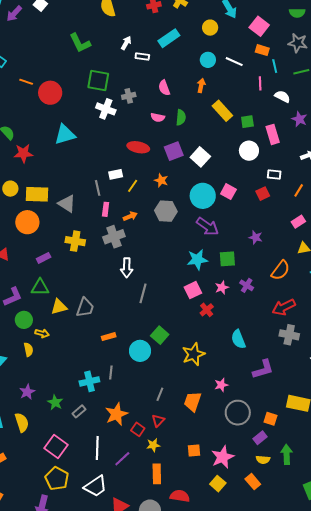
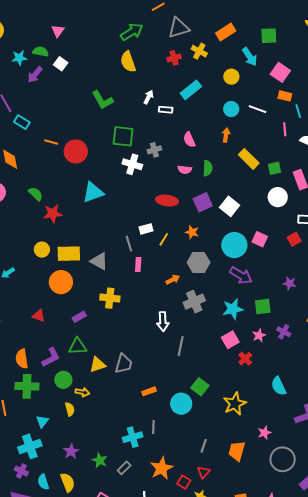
orange arrow: (130, 216) -> (173, 280), moved
gray cross: (114, 237) -> (194, 302), moved

